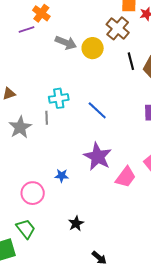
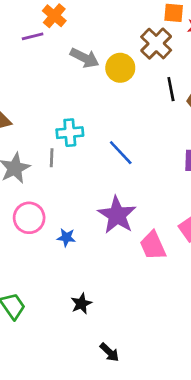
pink trapezoid: (126, 177) -> (153, 246), turned 115
pink circle: (33, 193) -> (29, 218), moved

